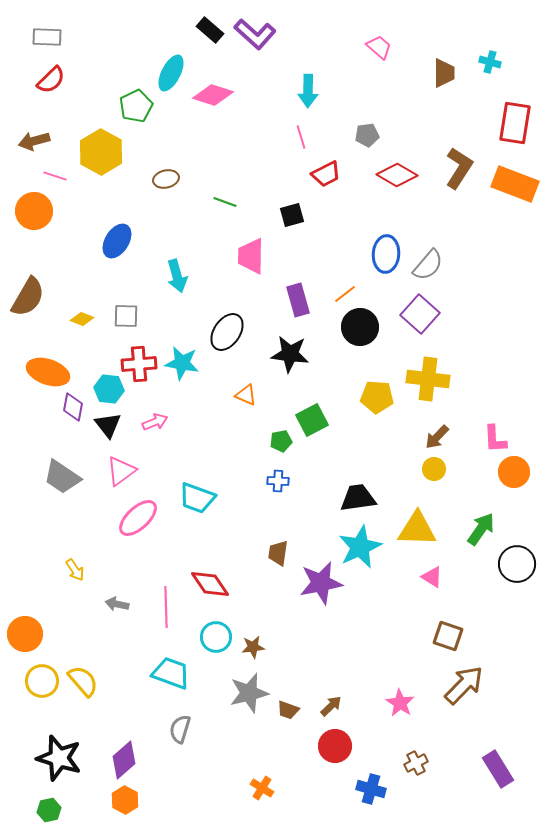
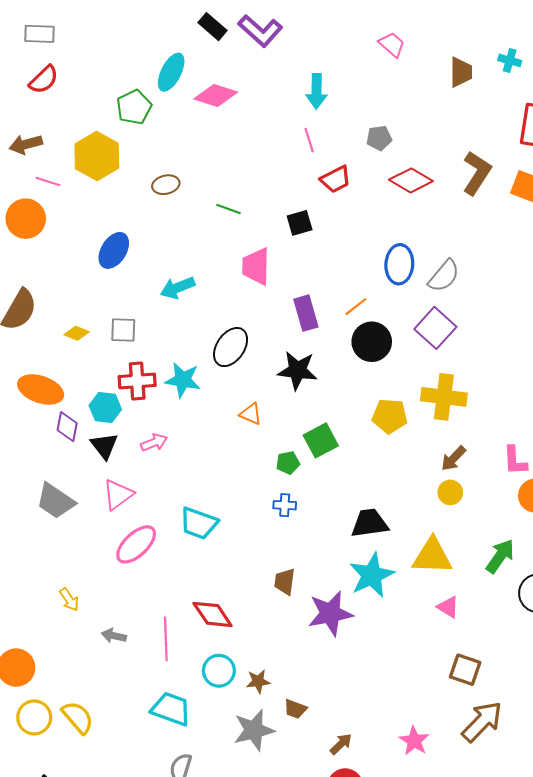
cyan arrow: (177, 276) -> (177, 288), turned 84
brown trapezoid: (288, 710) -> (295, 709), moved

